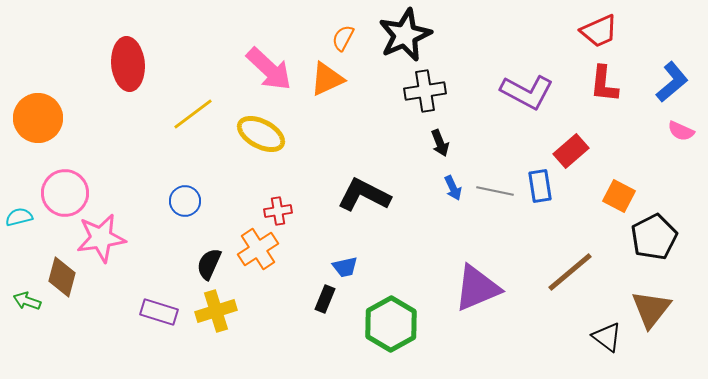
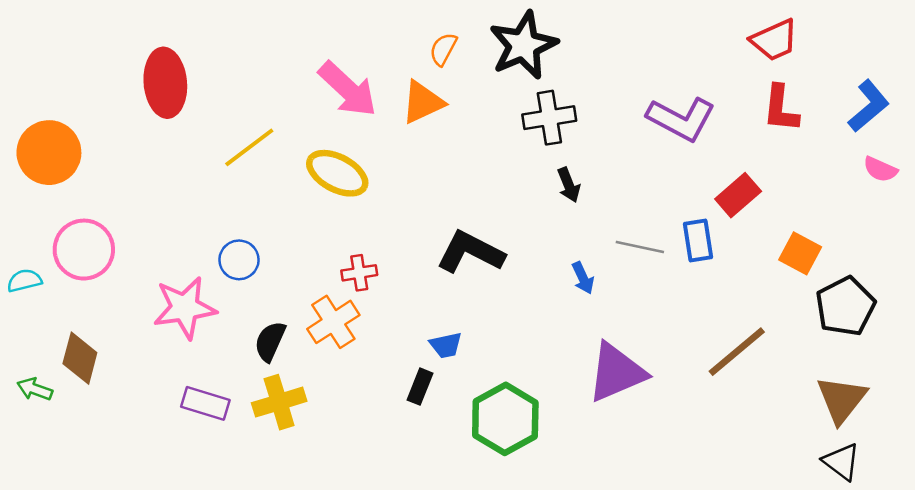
blue arrow: (453, 188) -> (583, 278), moved
pink star: (101, 238) -> (185, 308), moved
black triangle: (607, 337) -> (841, 462), moved

